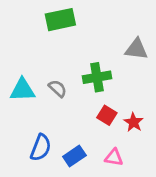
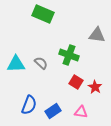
green rectangle: (60, 20) -> (43, 14), turned 35
green cross: (97, 77) -> (69, 55), turned 30

